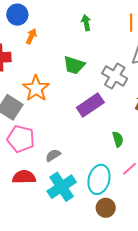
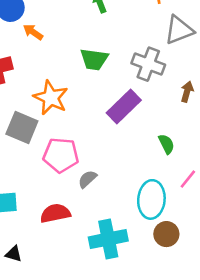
orange arrow: (31, 36) -> (33, 32), turned -70
pink pentagon: (21, 139) -> (61, 155), moved
cyan cross: (62, 187) -> (108, 239), moved, turned 32

